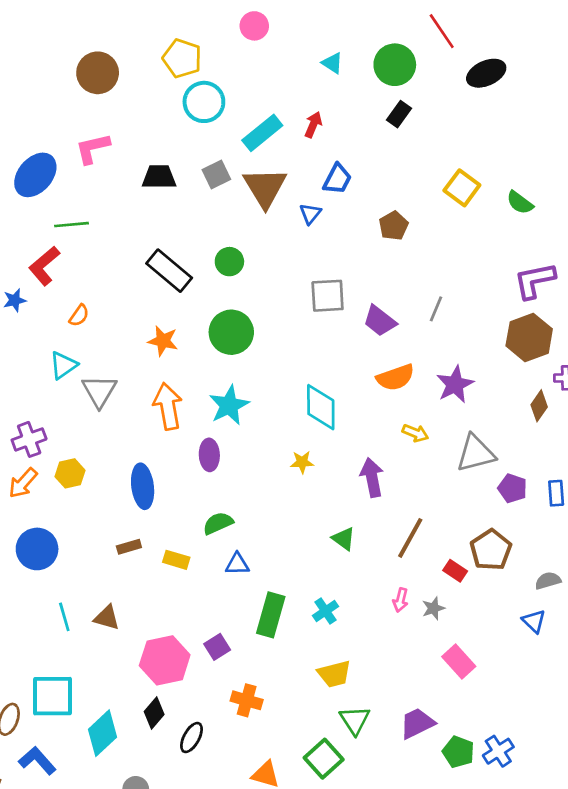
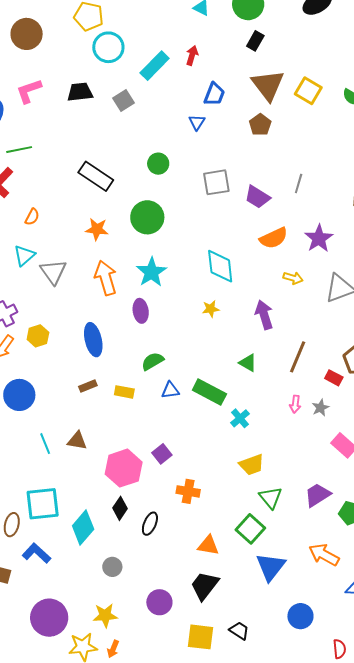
black trapezoid: (159, 177) -> (80, 92), moved
brown triangle: (265, 187) -> (268, 85), moved
green circle: (229, 262) -> (158, 164), moved
green rectangle: (271, 615) -> (209, 392), moved, turned -72

